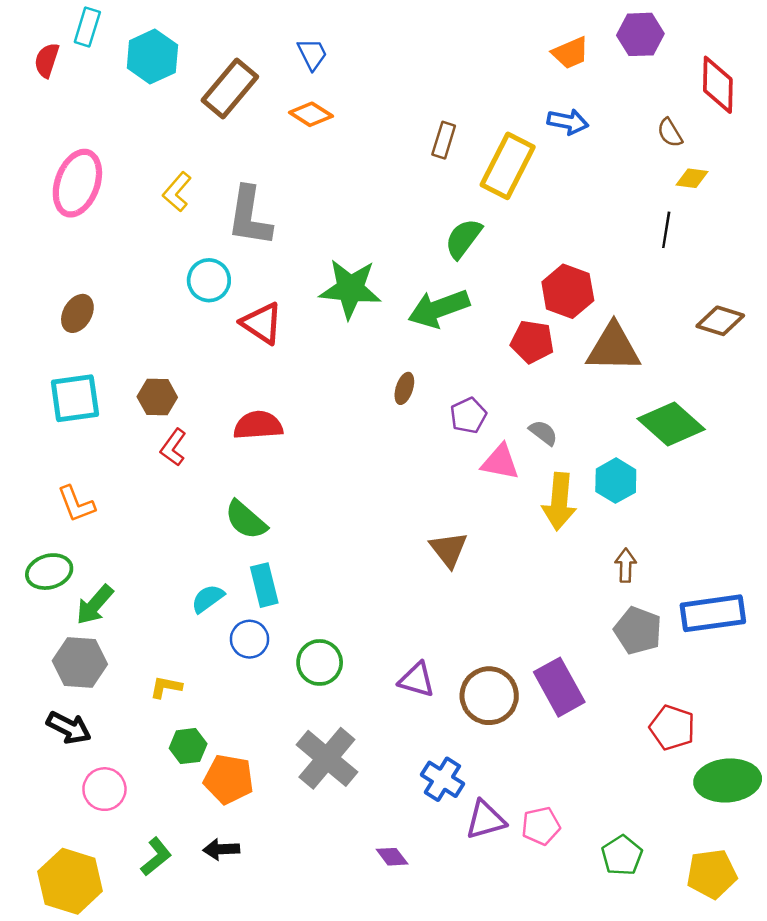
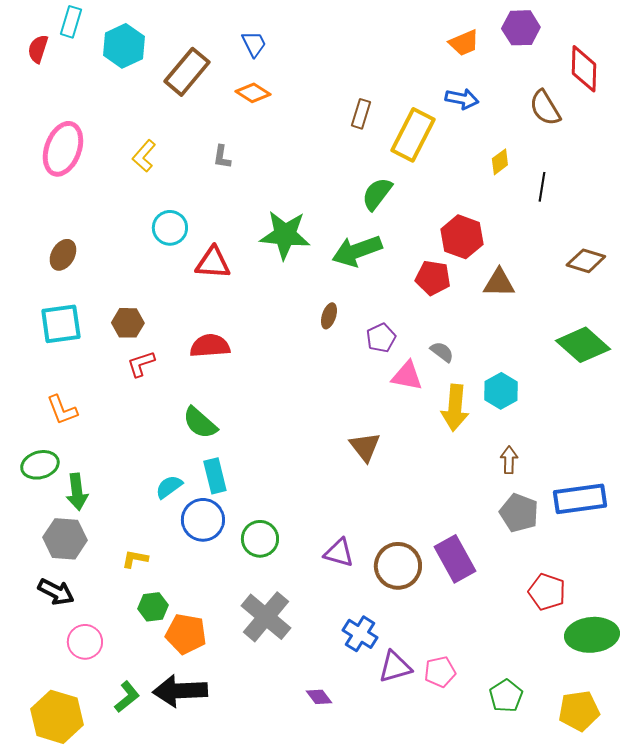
brown semicircle: (670, 133) -> (545, 108), size x1.5
yellow diamond: (692, 178) -> (500, 162), moved, turned -44
gray L-shape: (250, 216) -> (222, 157), moved, size x0.5
red triangle: (262, 323) -> (213, 263), turned -30
brown triangle: (613, 348) -> (499, 283), size x0.7
green diamond: (671, 424) -> (583, 345), moved
red L-shape: (173, 447) -> (141, 364), turned 36
green arrow: (95, 605) -> (77, 492), turned -48
blue circle: (250, 639) -> (203, 520), size x1.4
black arrow: (221, 849) -> (180, 691), size x1.8

